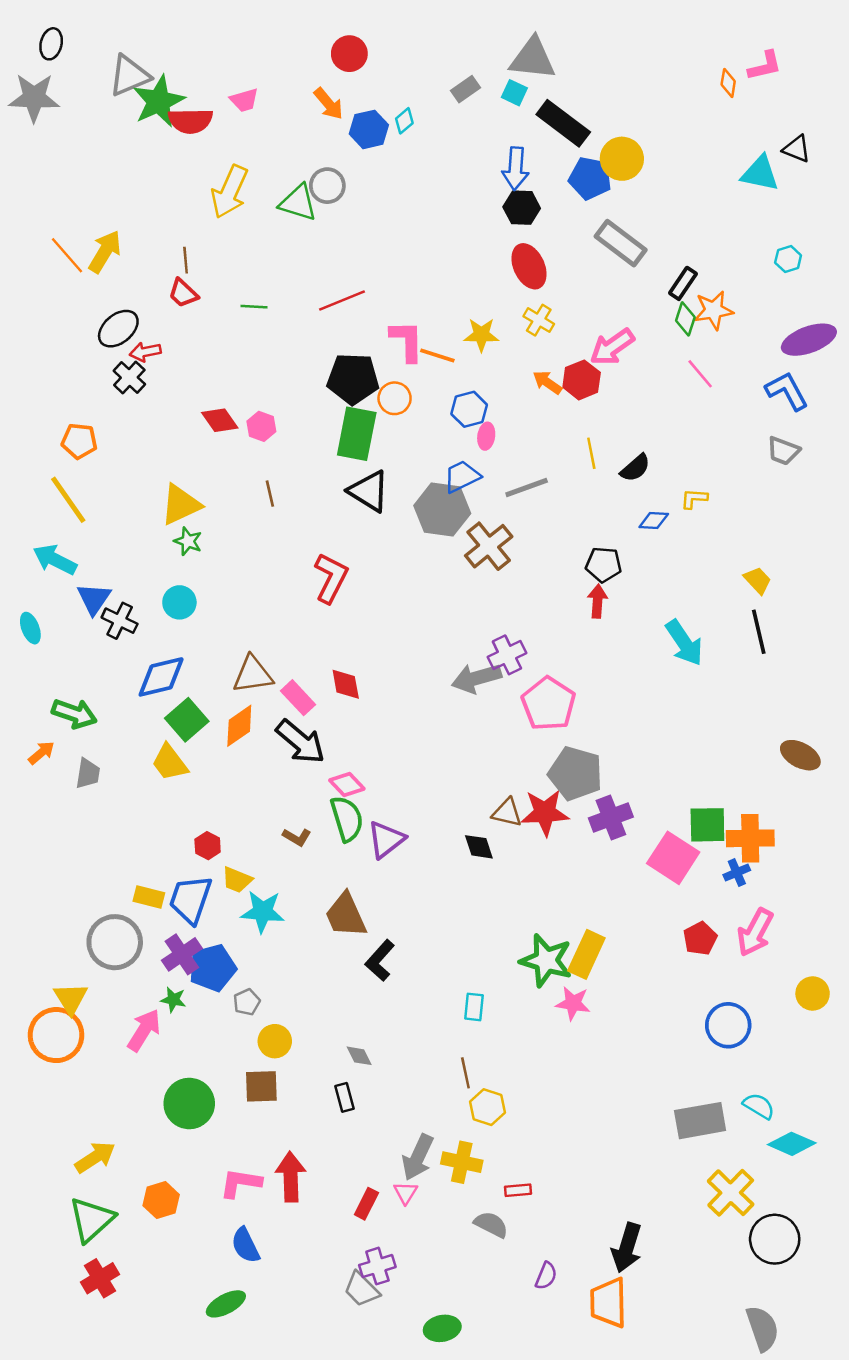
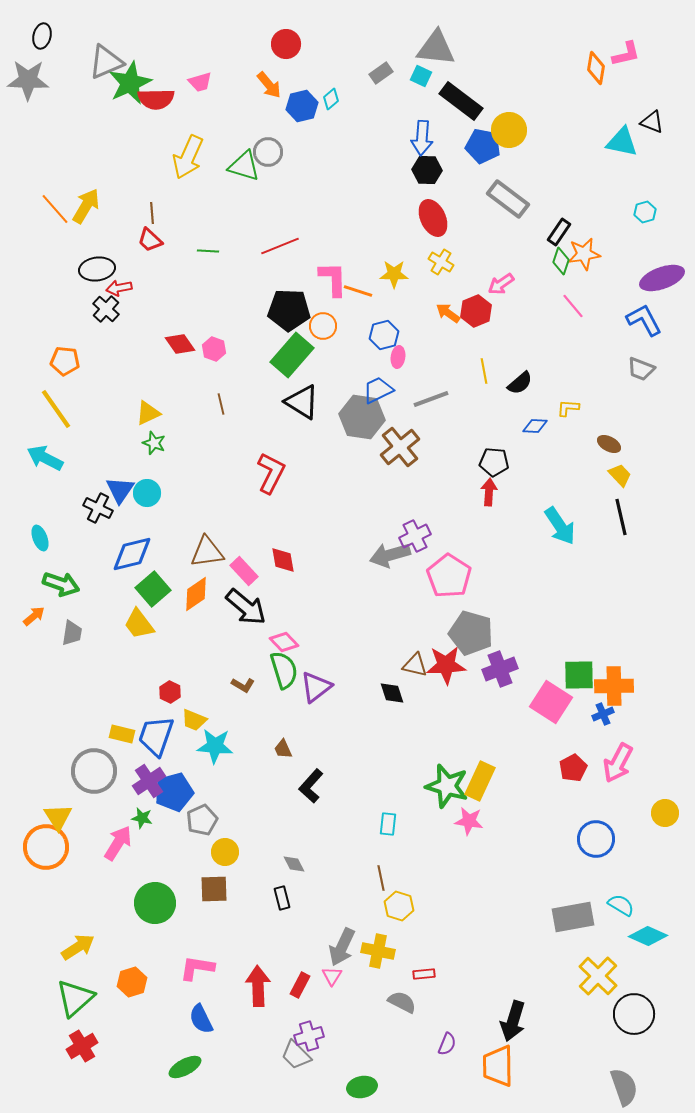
orange diamond: (728, 83) -> (596, 68), size x1.4
black ellipse: (118, 329) -> (97, 269), turned 32
pink arrow: (612, 347) -> (501, 284), size x0.7
green rectangle: (357, 434) -> (292, 355), turned 30
yellow triangle: (181, 505) -> (148, 413), size x0.7
blue triangle: (94, 599) -> (120, 490), moved
cyan ellipse: (30, 628) -> (40, 538), moved
brown ellipse: (800, 755) -> (609, 444), moved, size x0.7
brown trapezoid: (346, 915) -> (283, 749), size x0.5
gray pentagon: (247, 1002) -> (202, 820), size x1.4
red arrow: (291, 1177) -> (258, 986), moved

